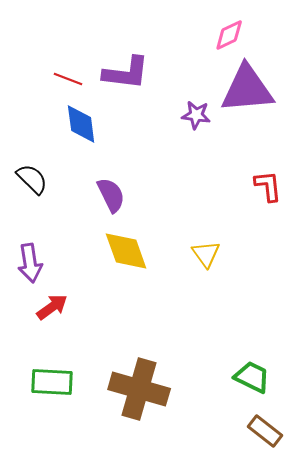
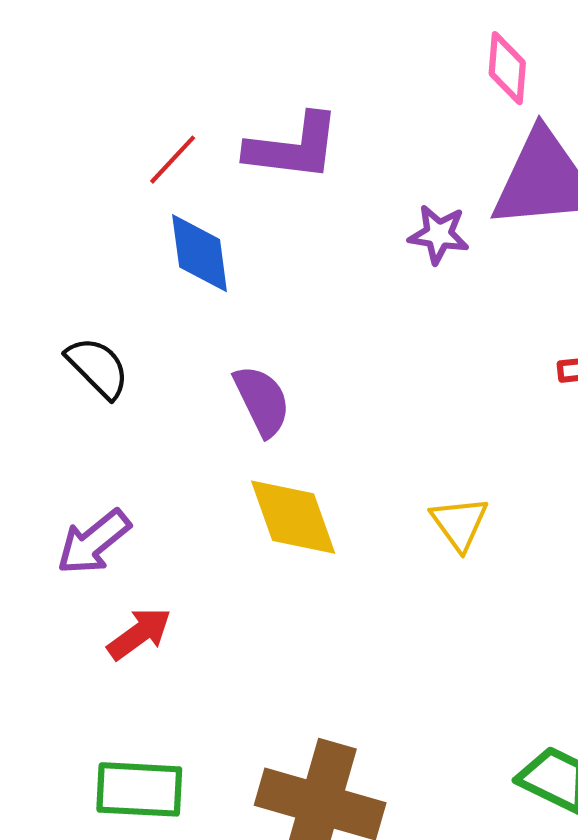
pink diamond: (229, 35) -> (507, 68), turned -60
red line: (68, 79) -> (173, 160), turned -68
purple arrow: (30, 263) -> (94, 542), turned 60

